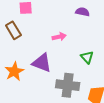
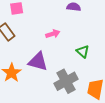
gray cross: (68, 85) -> (66, 81), turned -30

